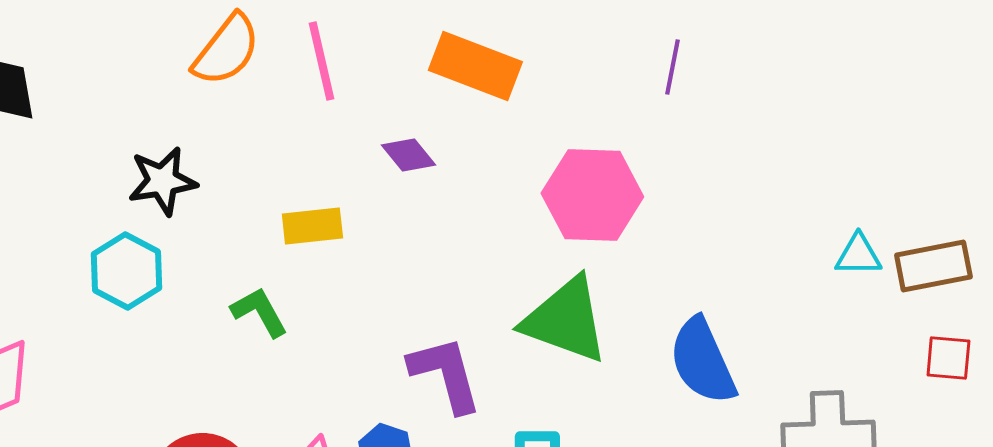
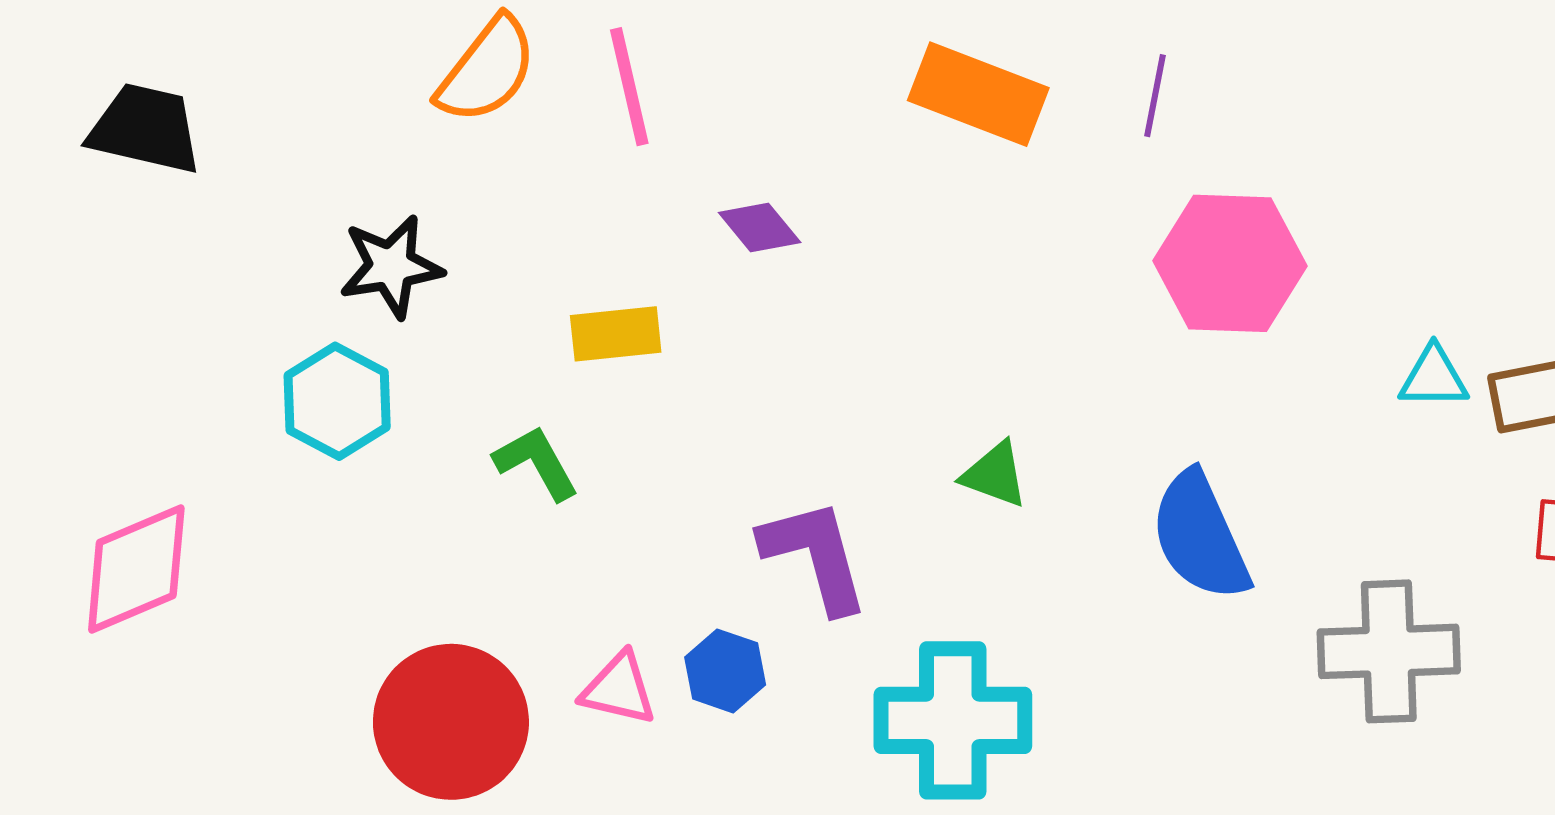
orange rectangle: (475, 66) -> (978, 94), moved
pink hexagon: (592, 195) -> (1230, 263), moved
green triangle: (565, 320) -> (995, 475), size x0.5

